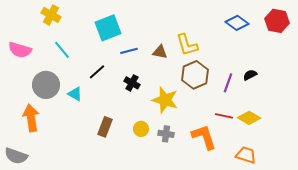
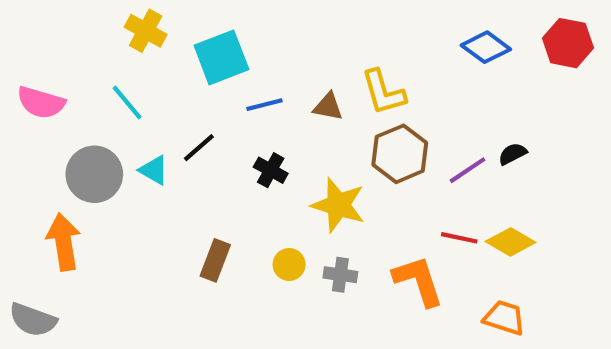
yellow cross: (51, 15) -> (146, 31), moved
purple line: (228, 83) -> (467, 170), turned 36
cyan triangle: (75, 94) -> (154, 170), moved

